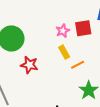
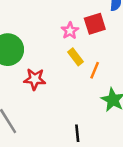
orange line: (78, 65) -> (95, 70), turned -32

